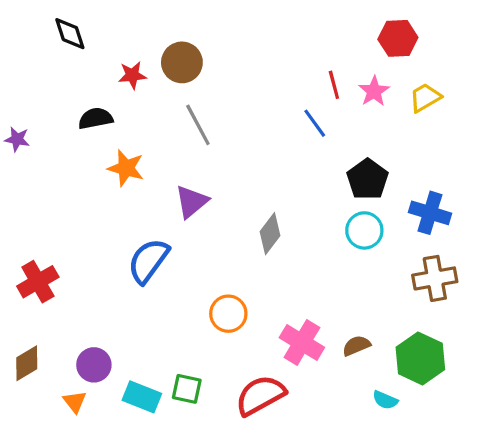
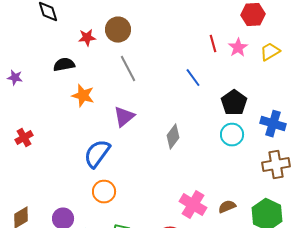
blue line: (315, 123) -> (193, 78), moved
red cross: (38, 282) -> (24, 138), moved, size x0.7
orange circle: (228, 314) -> (104, 192), moved

